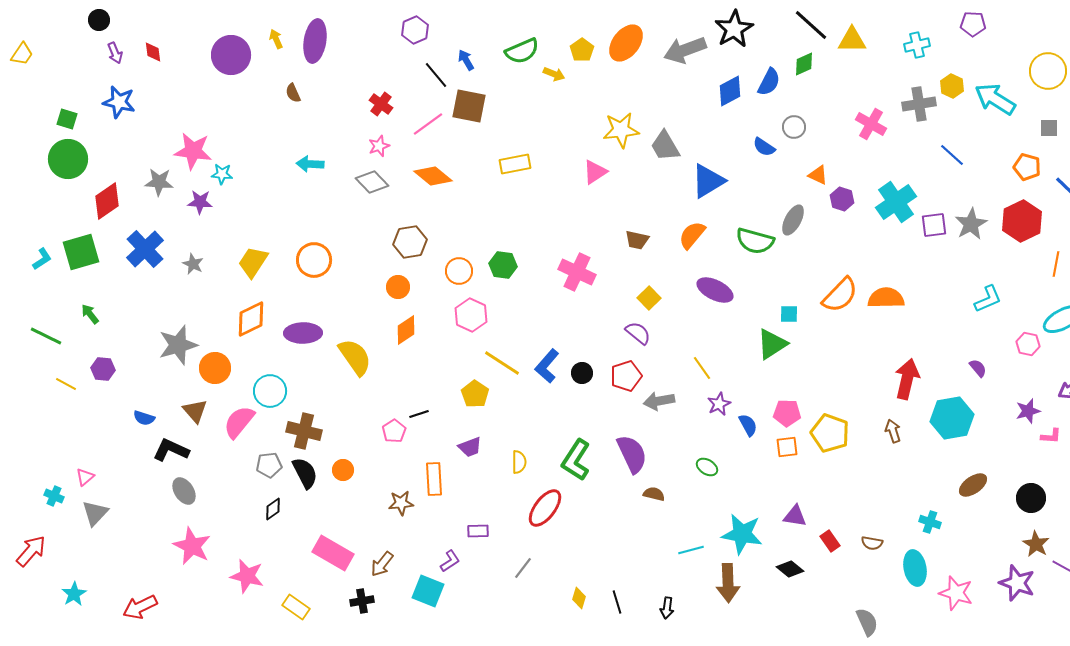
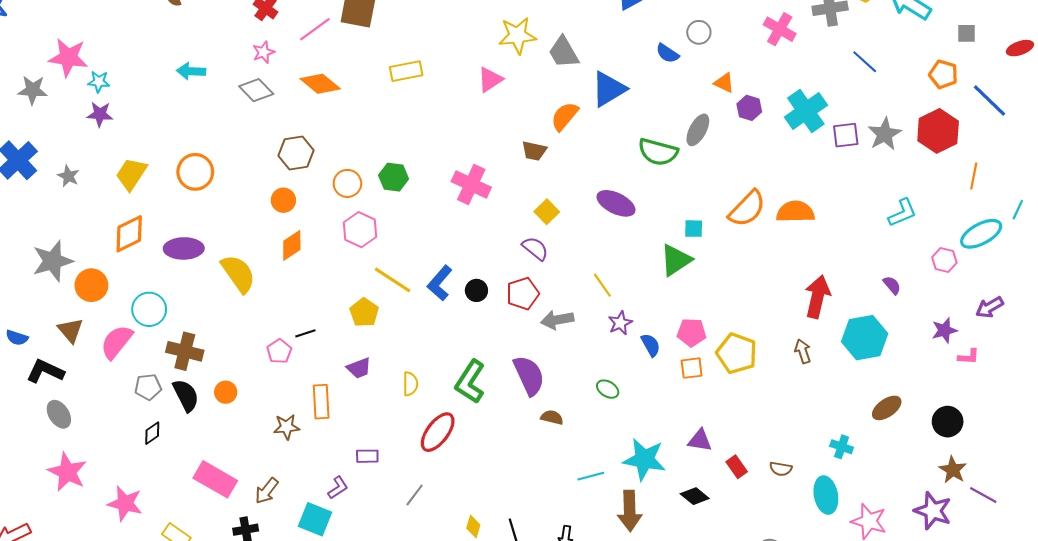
purple star: (200, 202) -> (100, 114), moved
orange semicircle: (692, 235) -> (565, 116), moved

